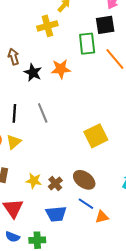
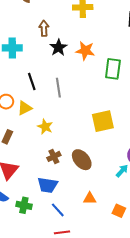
green rectangle: (87, 44) -> (113, 69), moved
black line: (14, 113) -> (32, 82), turned -36
yellow star: (34, 181) -> (45, 127), moved
blue line: (86, 204) -> (58, 210), moved

